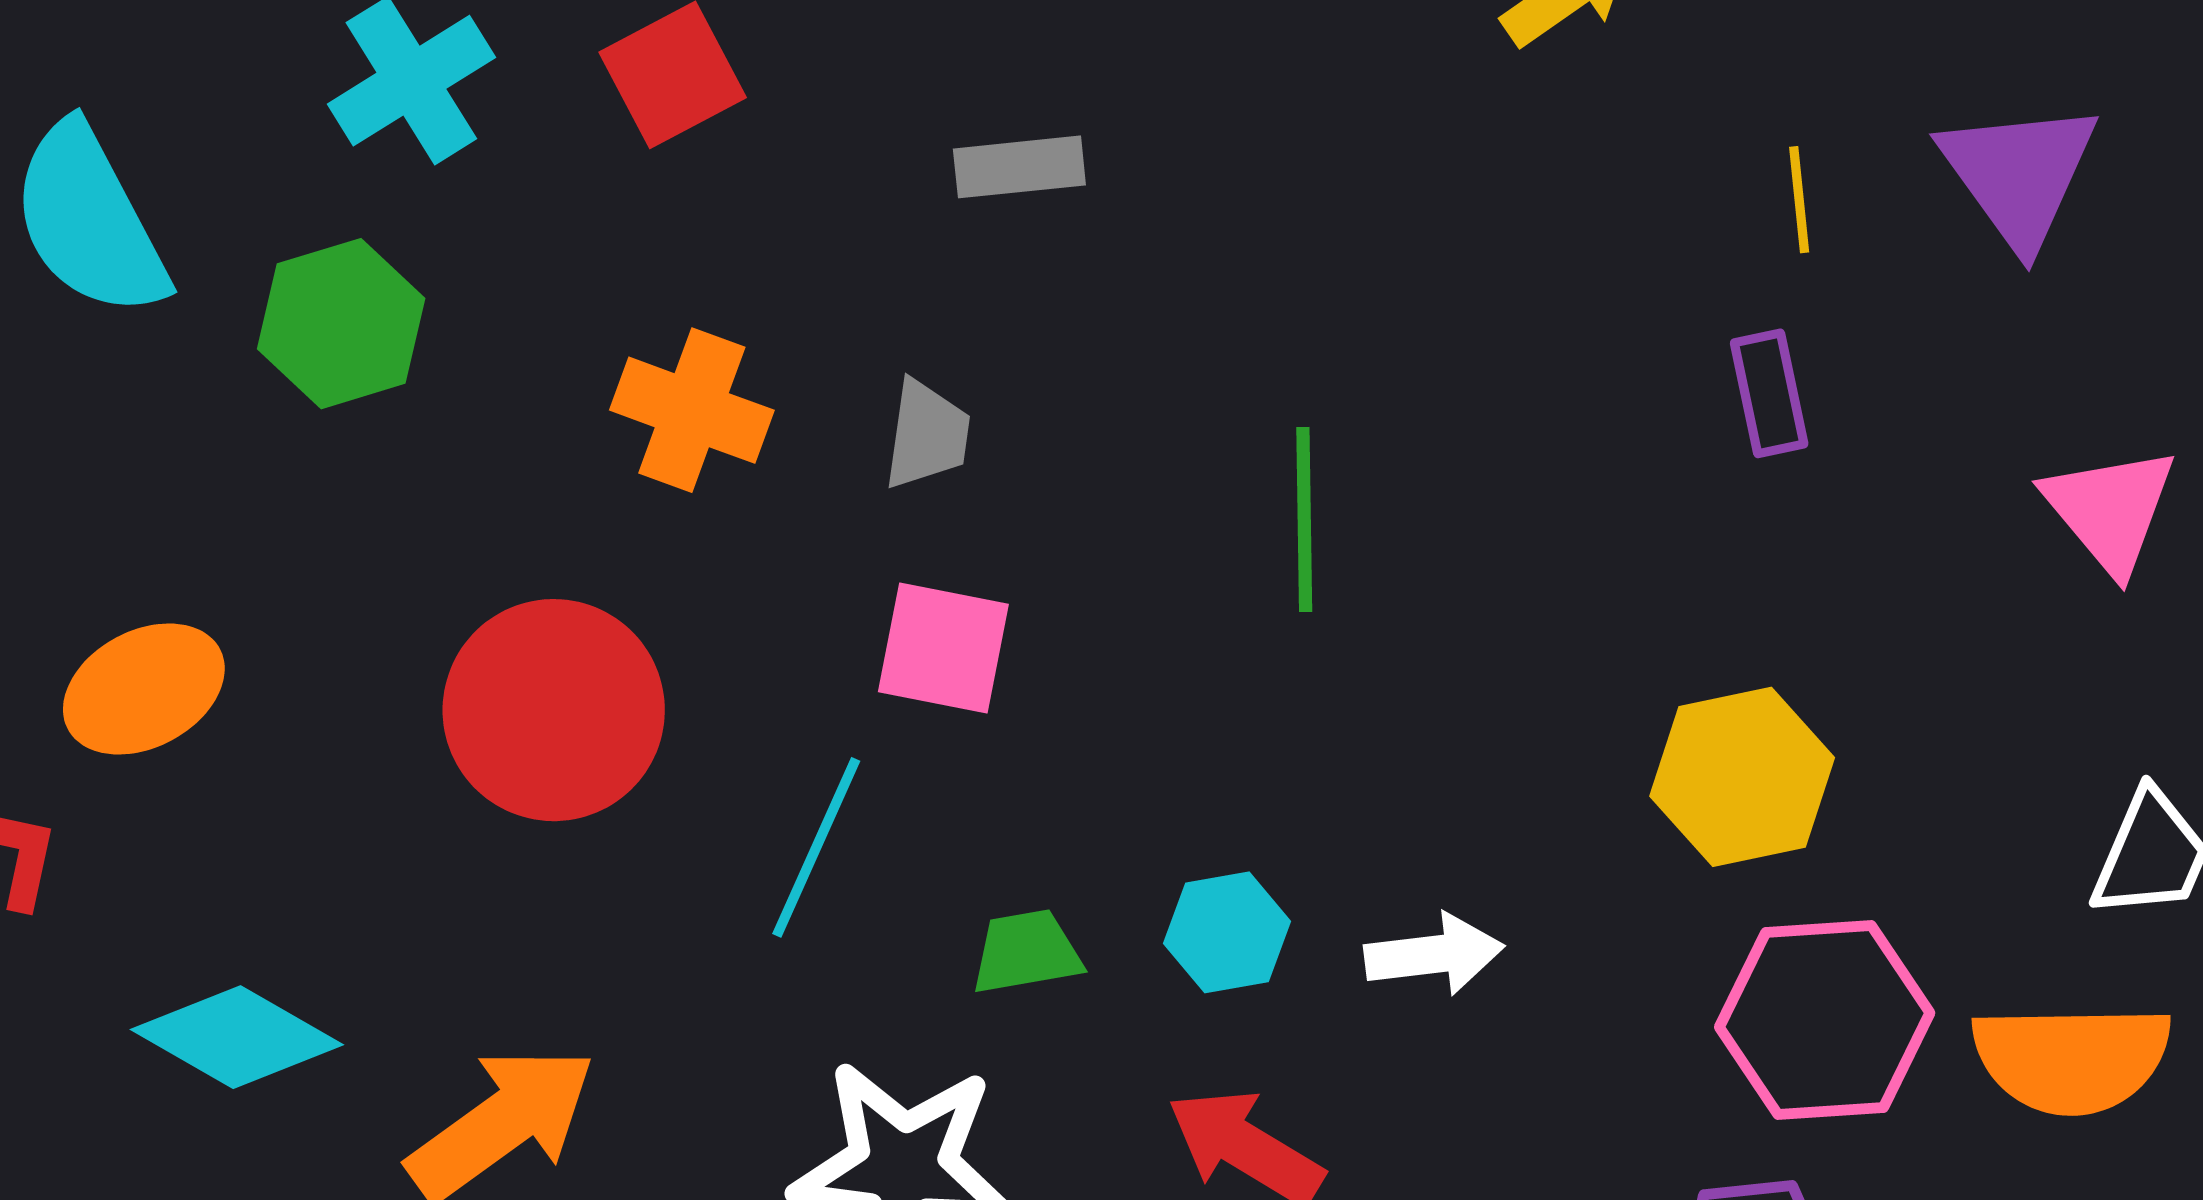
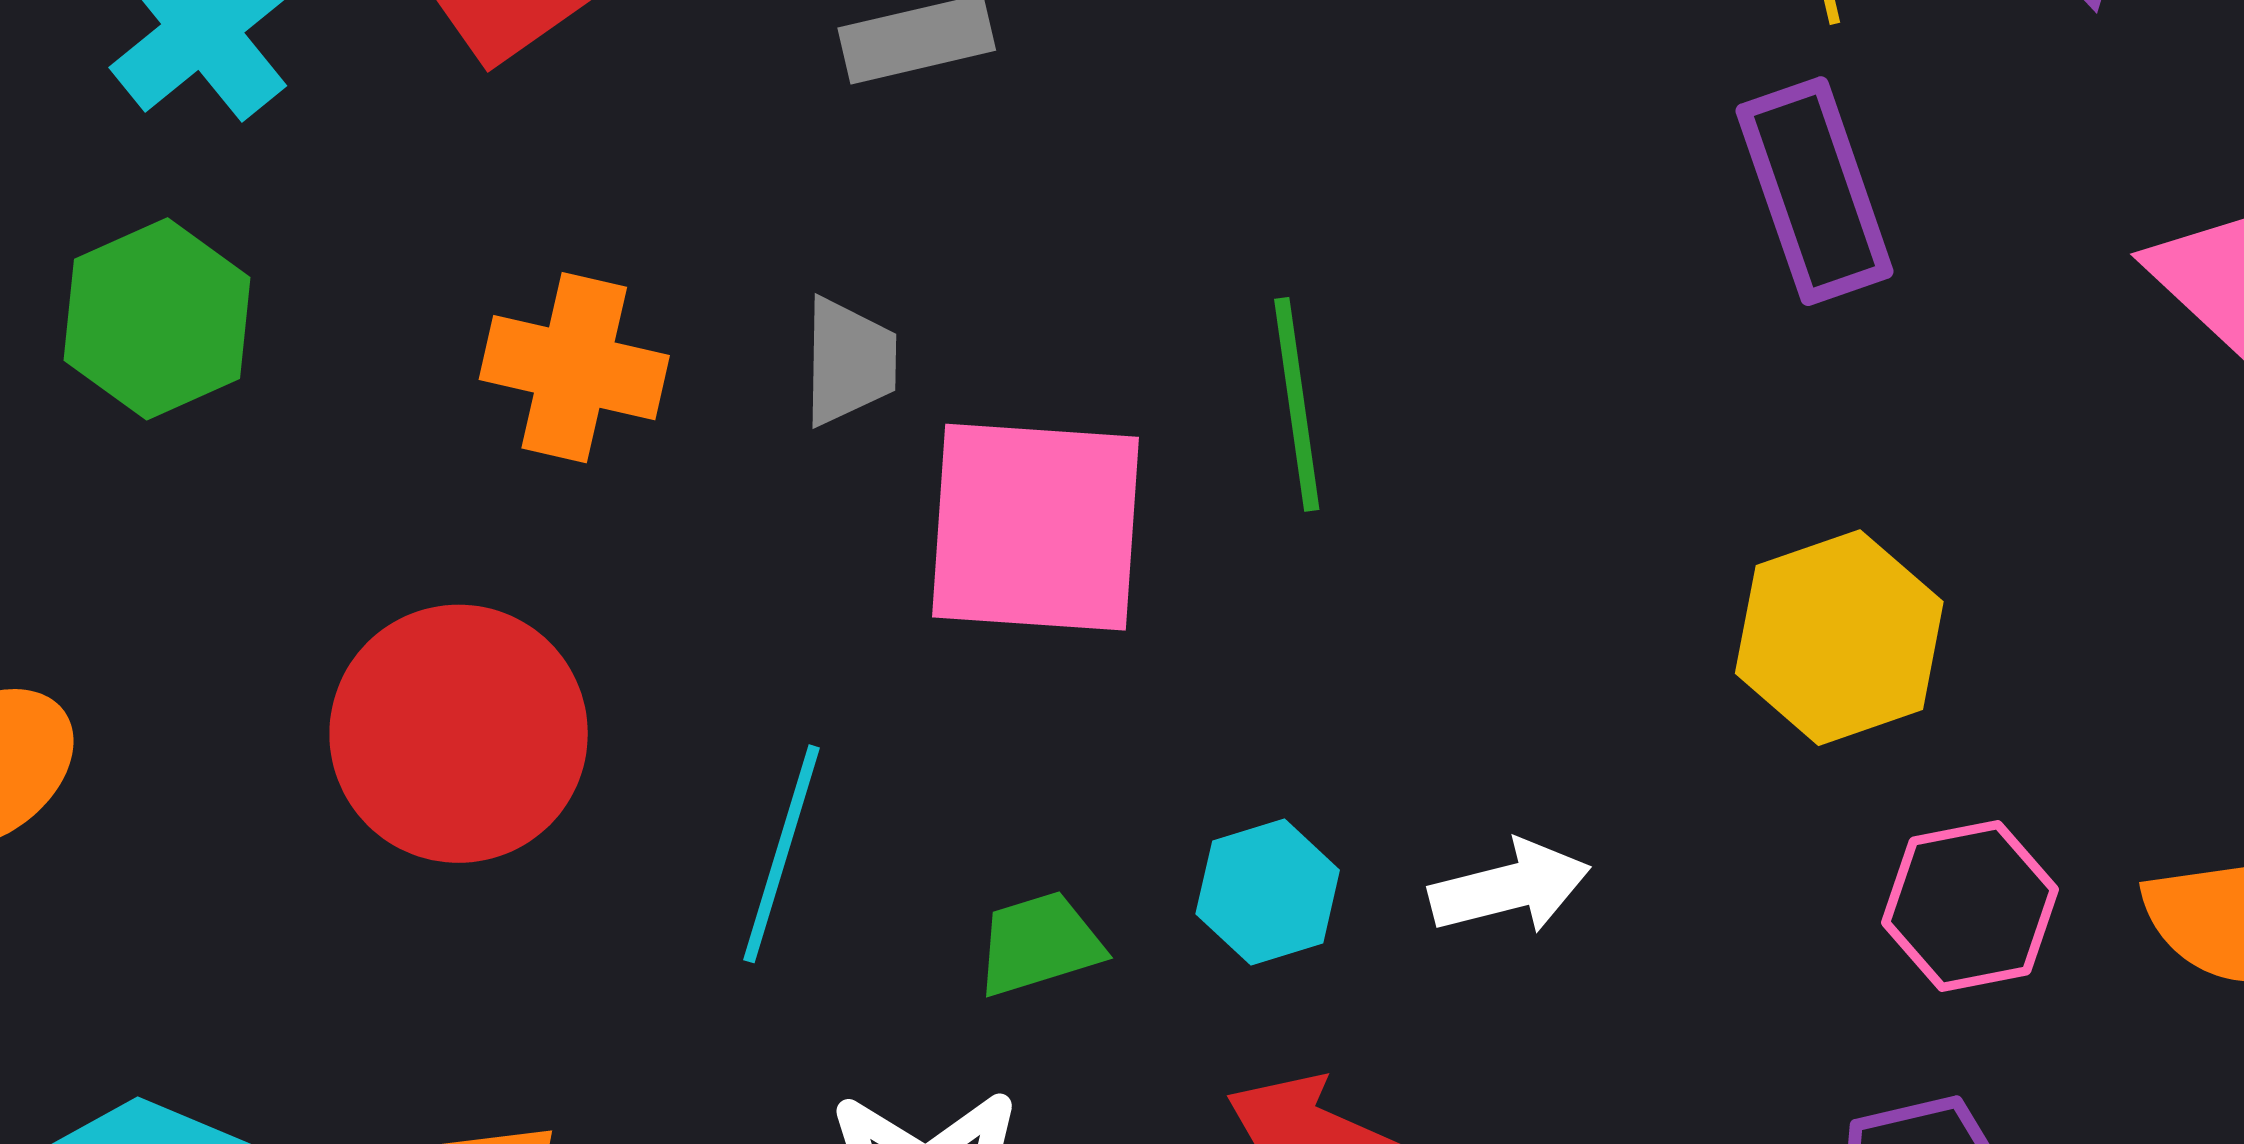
purple rectangle: (1769, 393) -> (1815, 191), size x1.5
pink square: (943, 648) -> (1036, 527), moved, size x1.5
pink hexagon: (1825, 1020) -> (1970, 906), size x0.7

